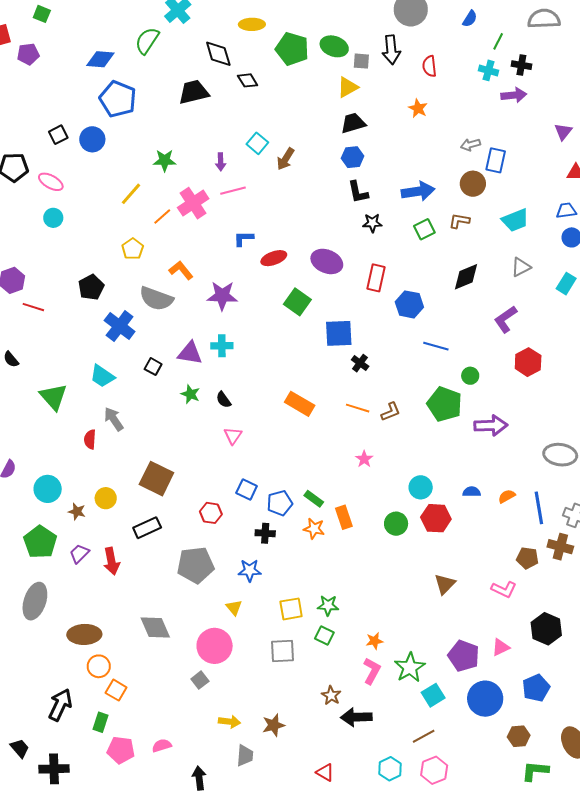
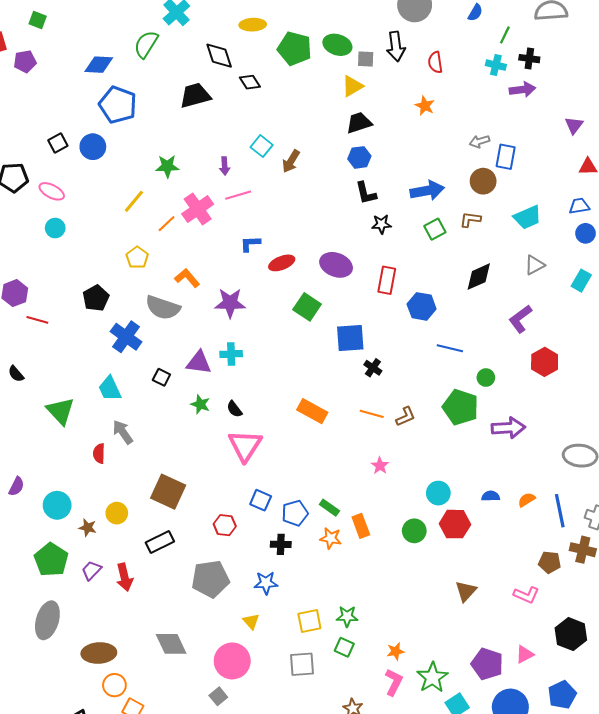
cyan trapezoid: (102, 376) -> (110, 389), turned 32
pink triangle: (233, 436) -> (245, 446), size x1.8

